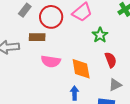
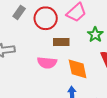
brown rectangle: (37, 37) -> (61, 42), moved

